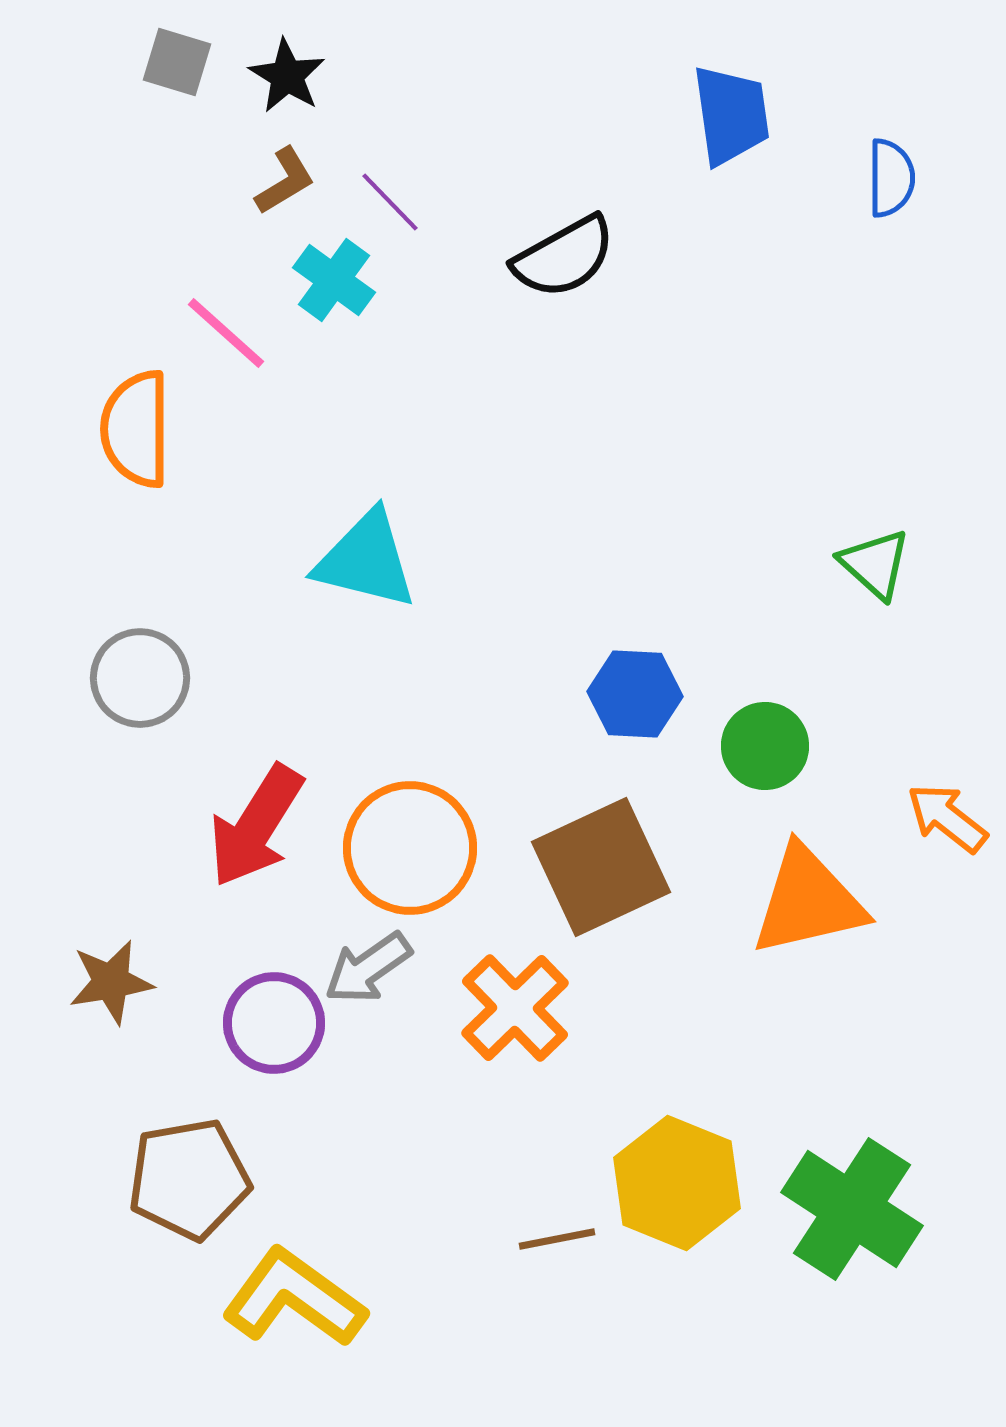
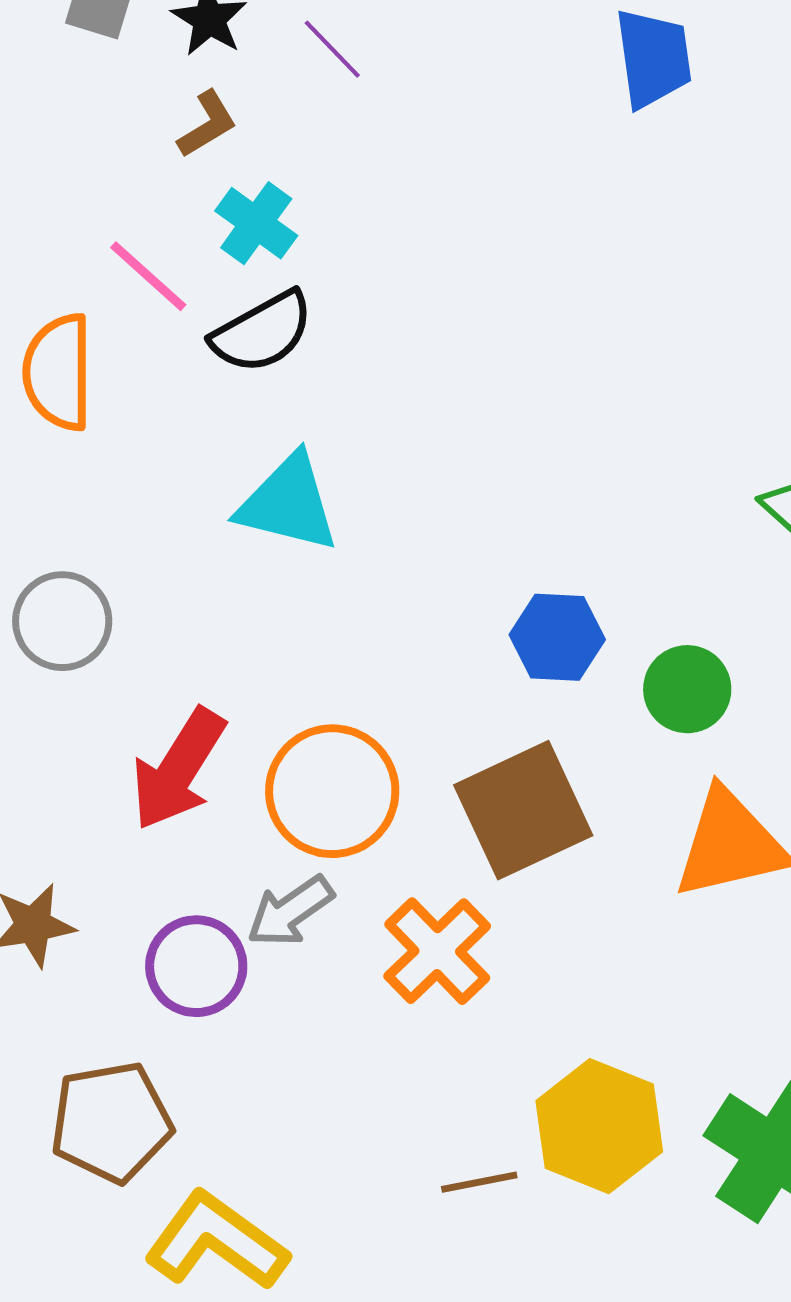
purple line: (390, 202) -> (332, 49), moved
black semicircle: (564, 257) -> (262, 332), moved

